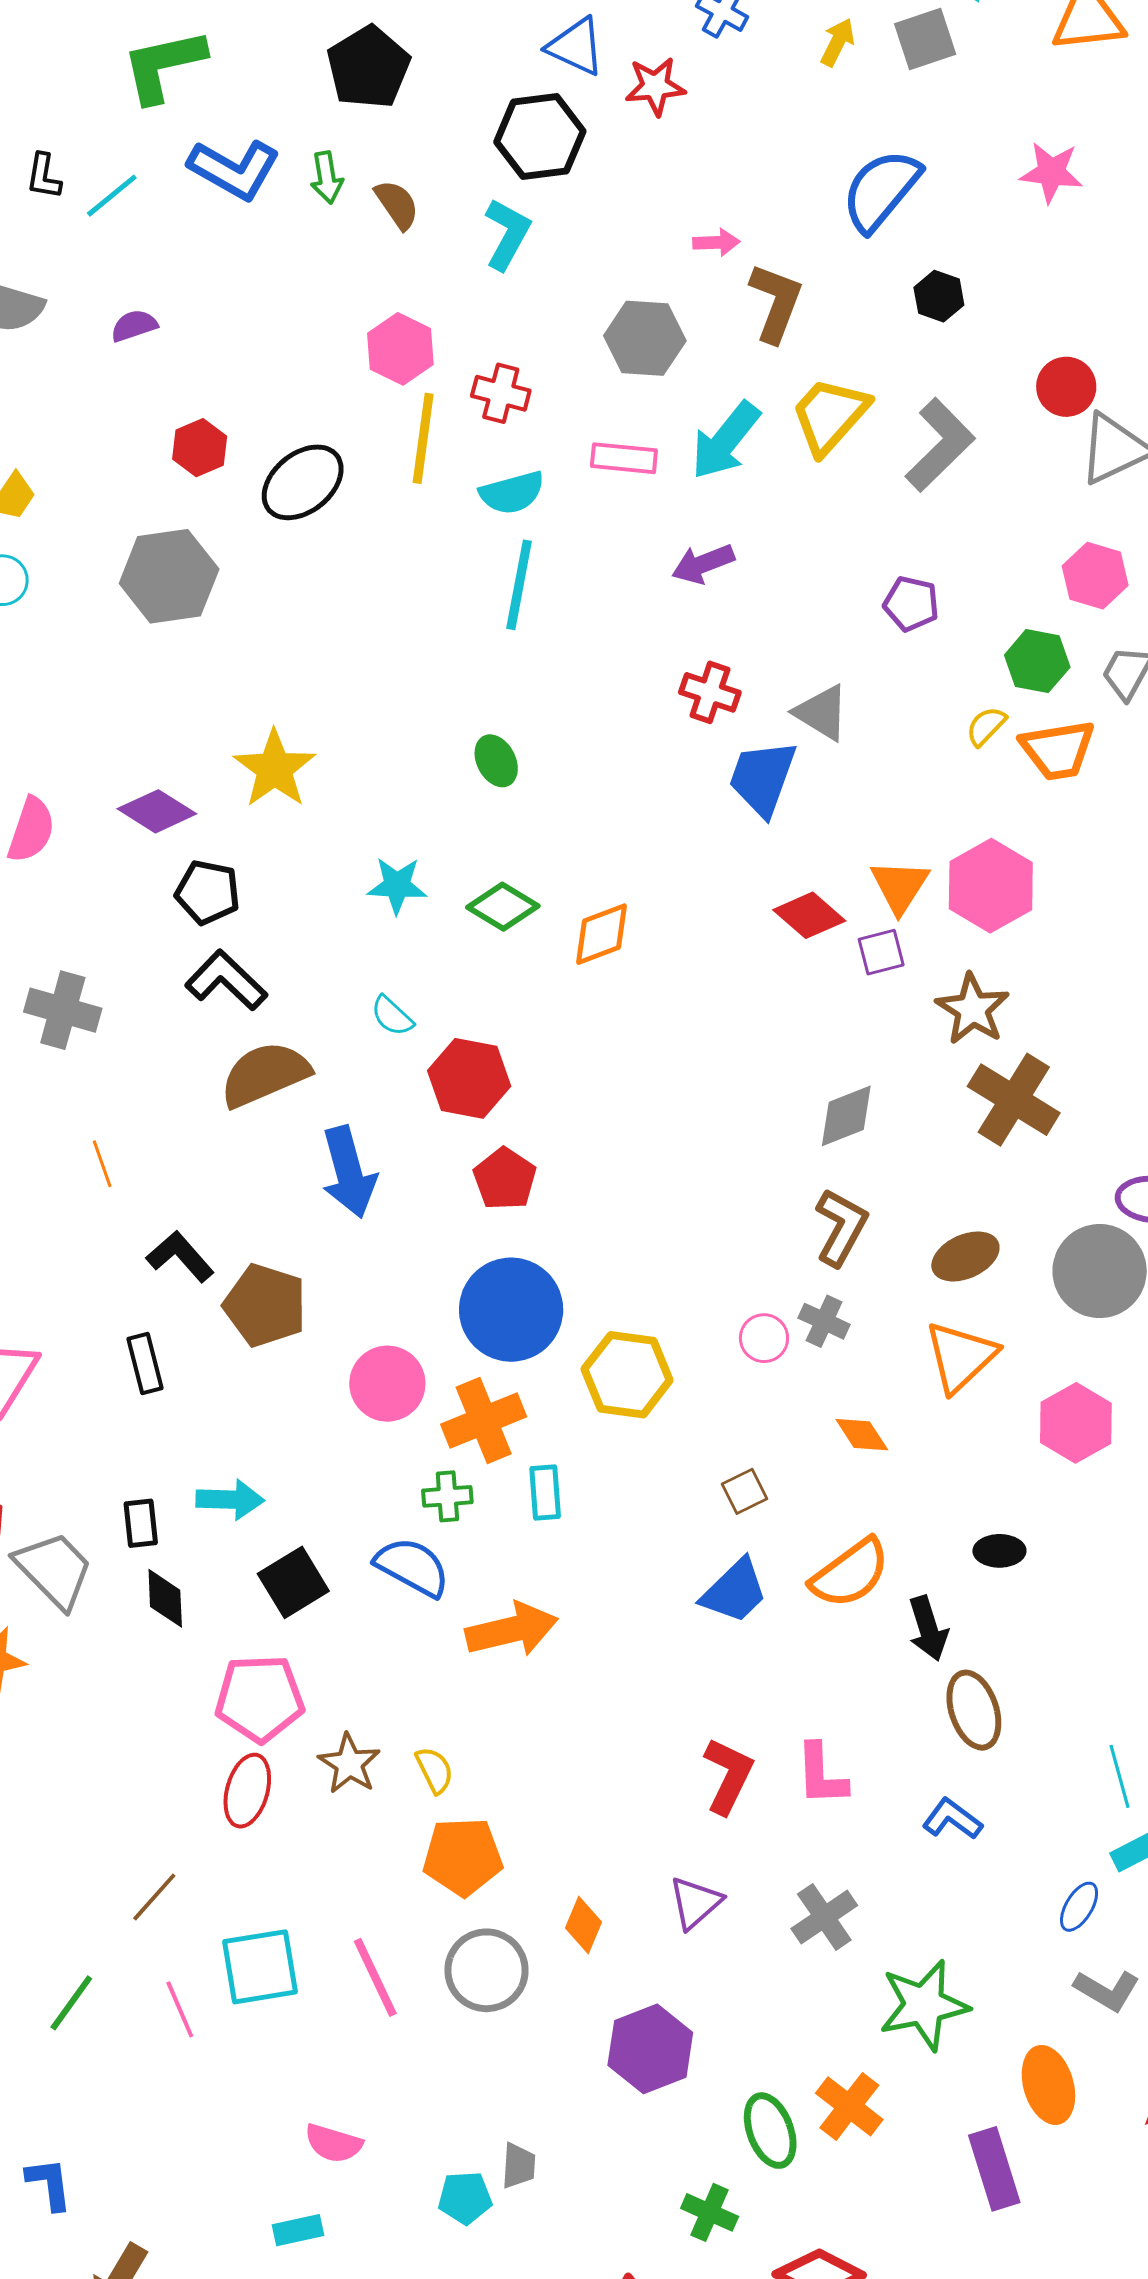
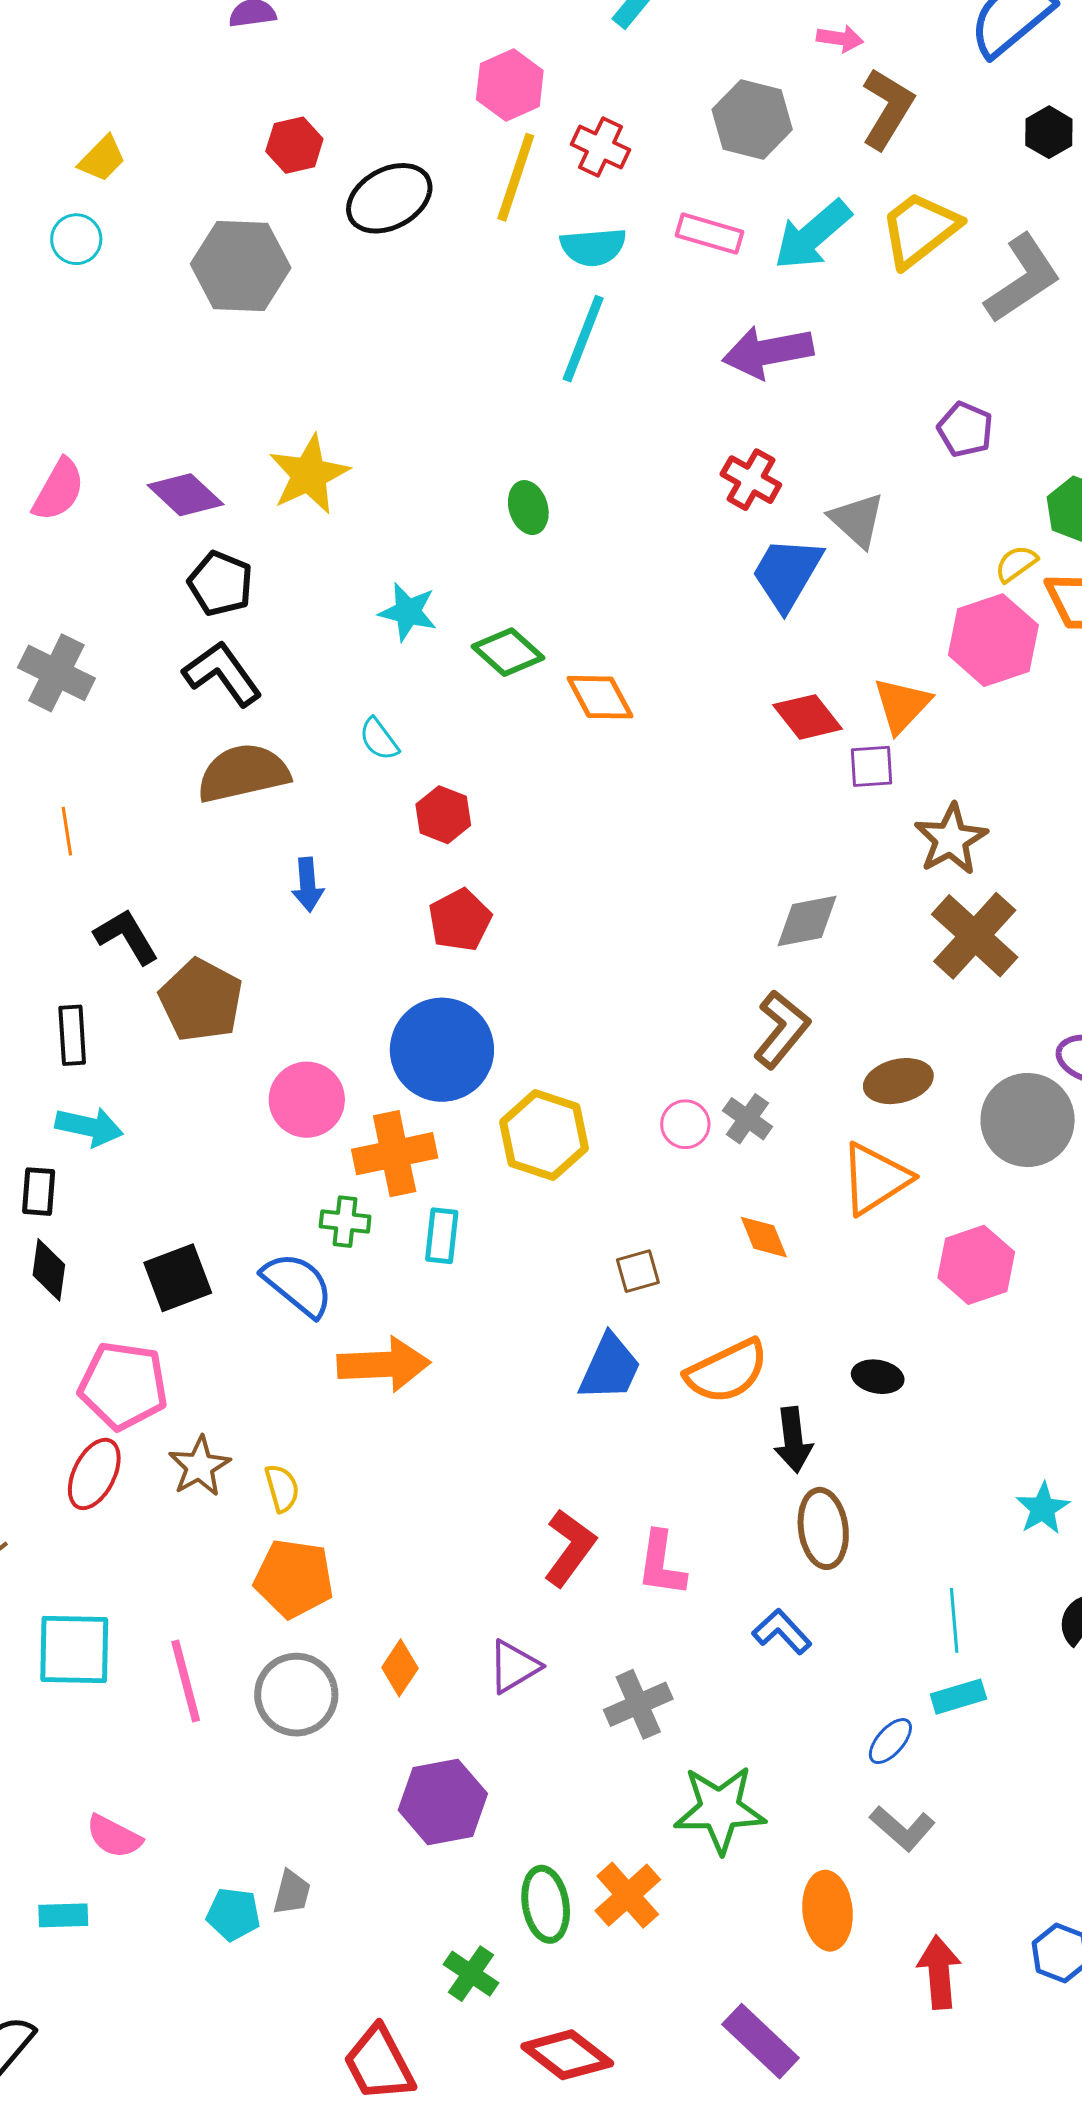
purple arrow: (703, 564) -> (768, 352), size x1.4
pink hexagon: (991, 886) -> (993, 640), moved
orange diamond: (602, 934) -> (600, 697), turned 72
red hexagon: (469, 1078) -> (443, 815), size x0.7
blue arrow: (349, 1172) -> (308, 885), size x0.6
cyan arrow: (230, 1500) -> (89, 1127), moved
blue trapezoid: (735, 1591) -> (610, 1368), turned -32
purple rectangle: (994, 2169) -> (761, 2041), moved, turned -40

